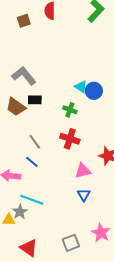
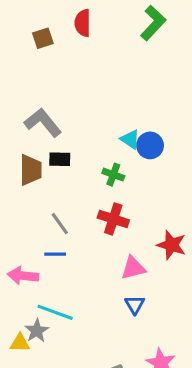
brown trapezoid: (16, 107) -> (31, 170), turned -125
blue line: (32, 162) -> (55, 254), turned -40

